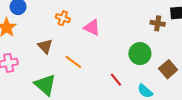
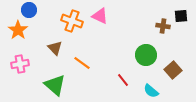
orange cross: (63, 18) -> (72, 21), size x1.5
pink triangle: (92, 28) -> (100, 16), moved

